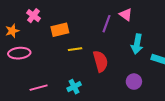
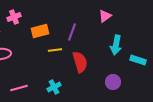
pink triangle: (126, 15) -> (105, 16), turned 48
pink cross: (33, 16) -> (14, 17), turned 32
purple line: (107, 24) -> (72, 32), moved

